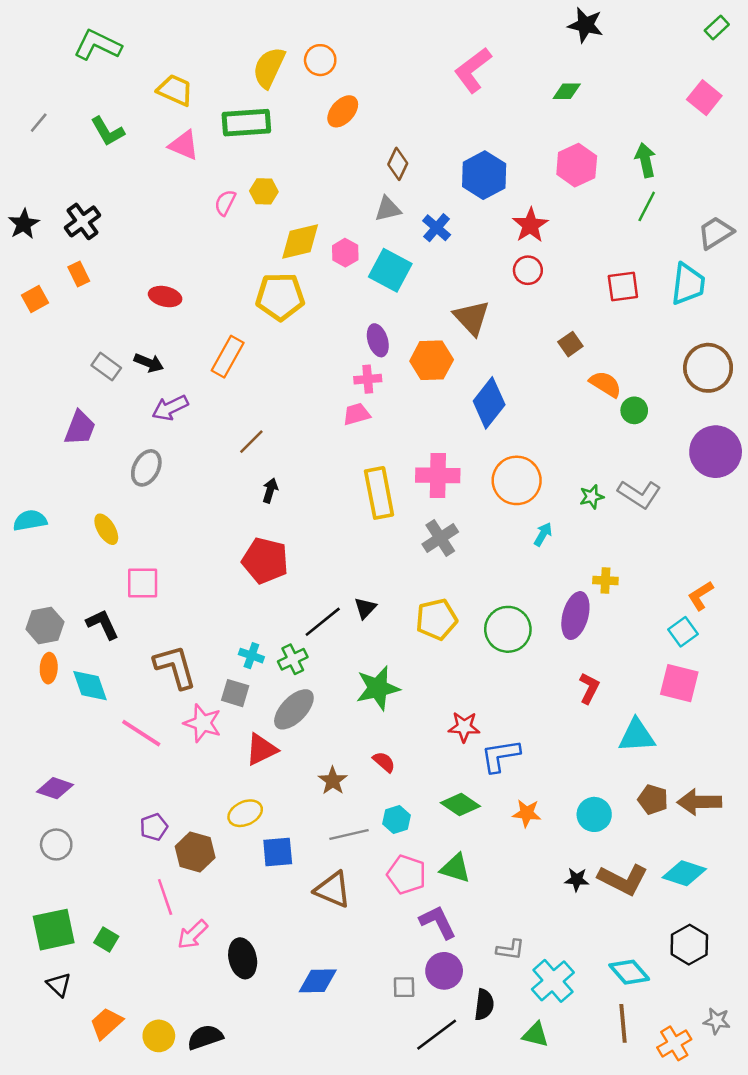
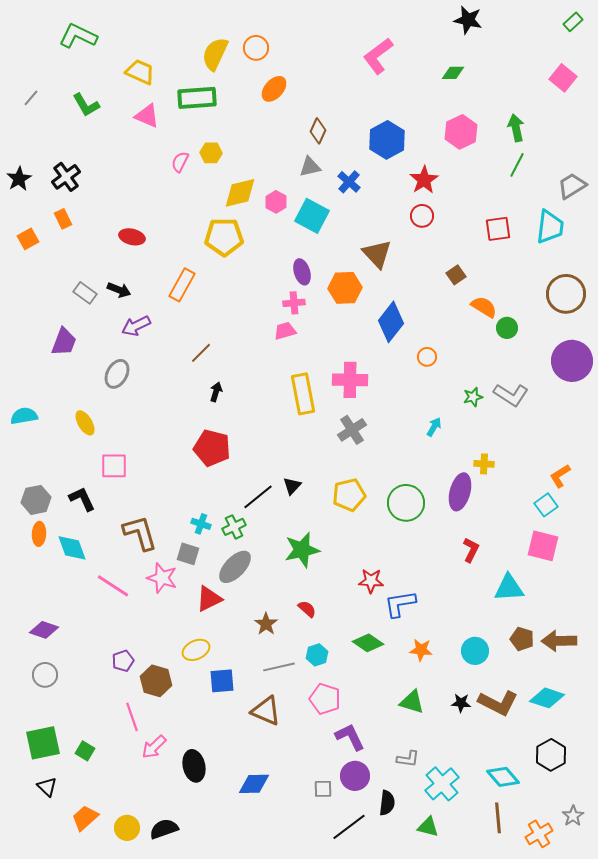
orange circle: (517, 480) -> (427, 357), moved, size x0.5
green triangle: (455, 868) -> (412, 702), moved
gray star: (717, 1021) -> (573, 816), turned 30

